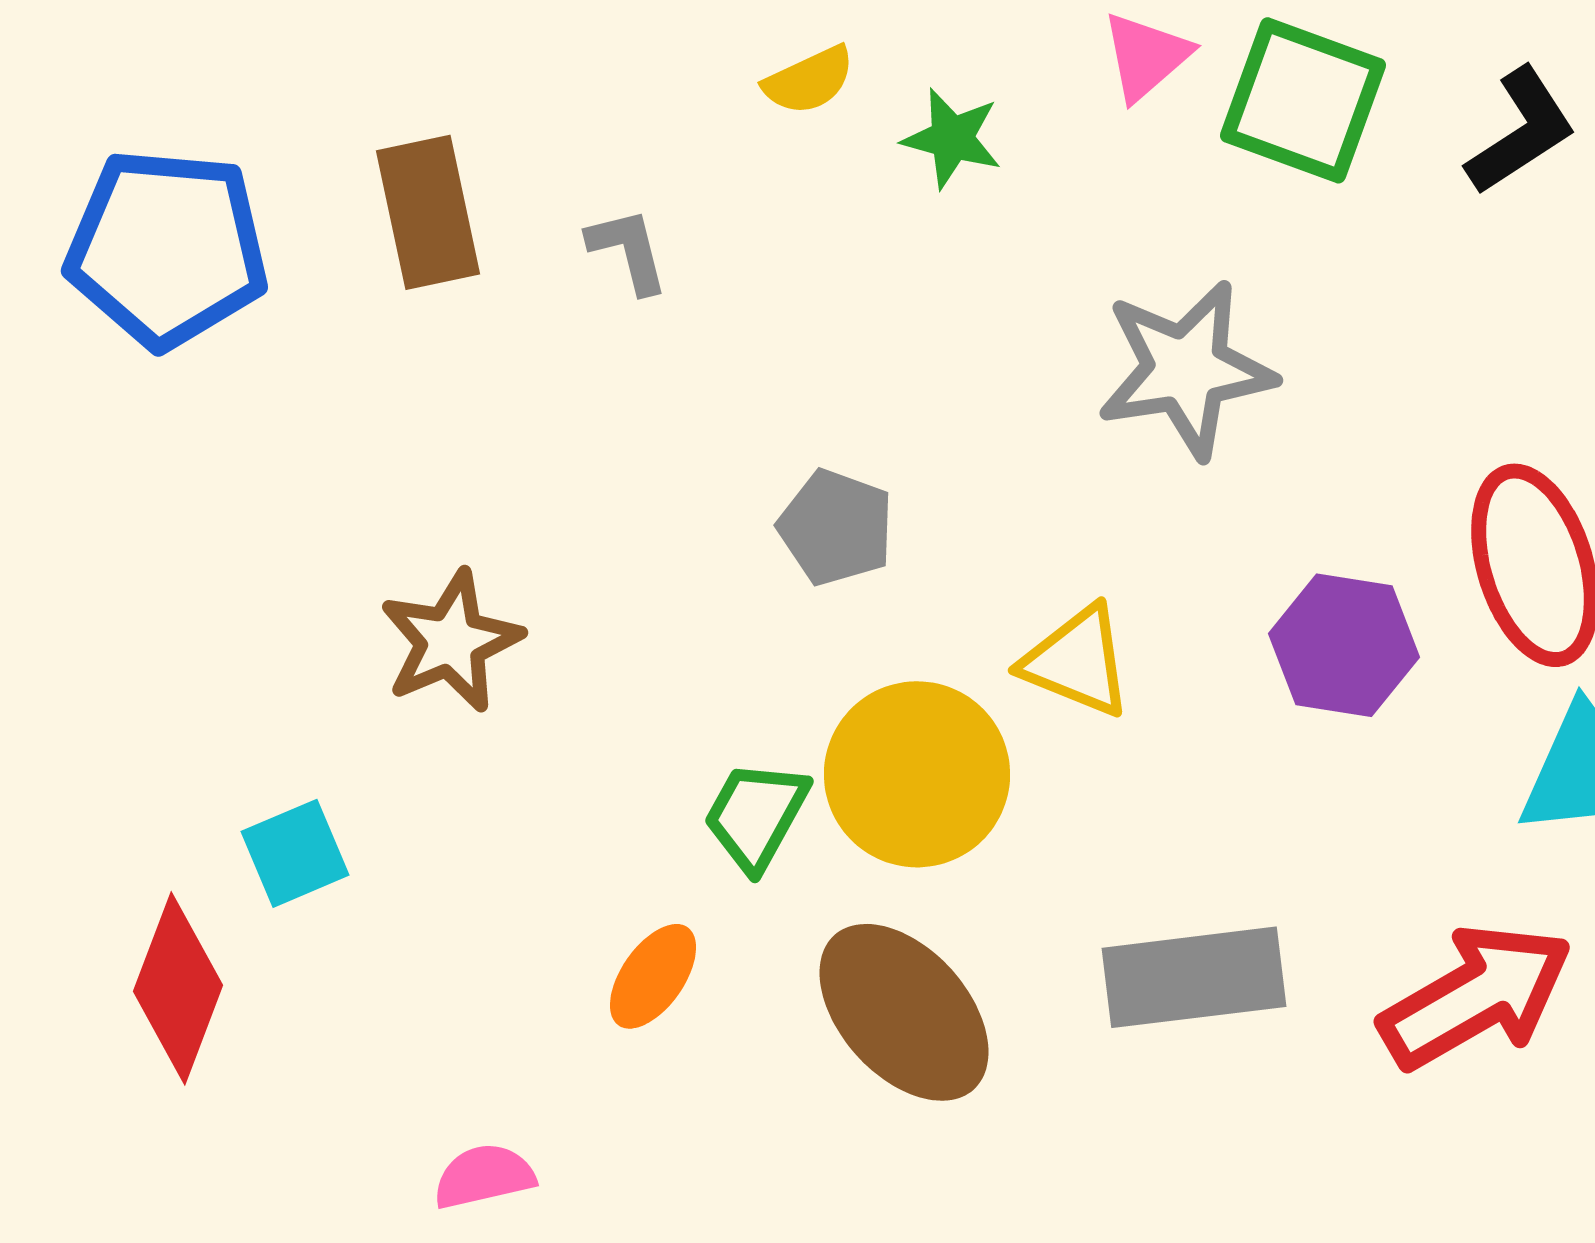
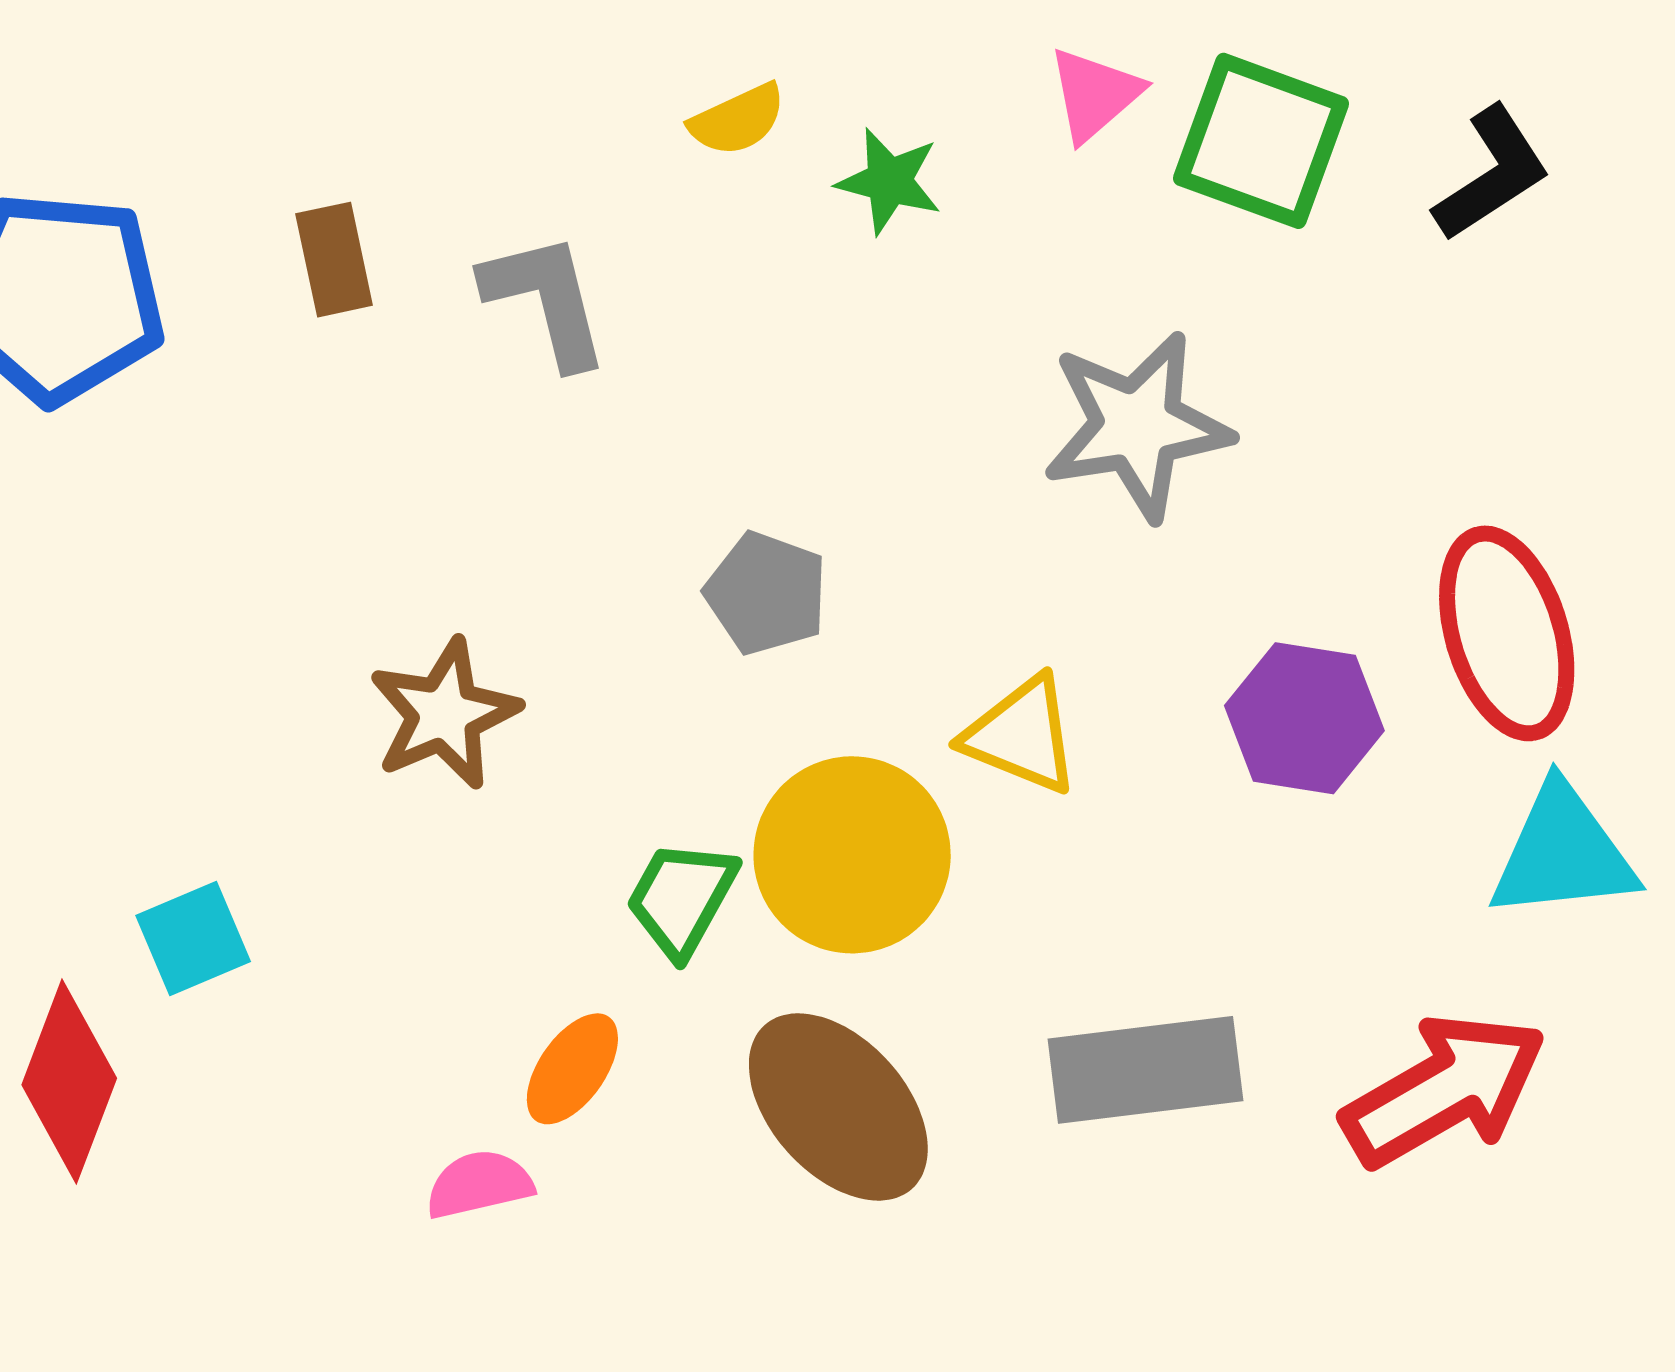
brown rectangle: (428, 212) -> (334, 260), size x0.7
gray L-shape: (628, 250) -> (546, 300), size x1.5
brown star: (451, 641) -> (444, 714), moved
pink semicircle: (484, 1176) -> (479, 1184), moved

